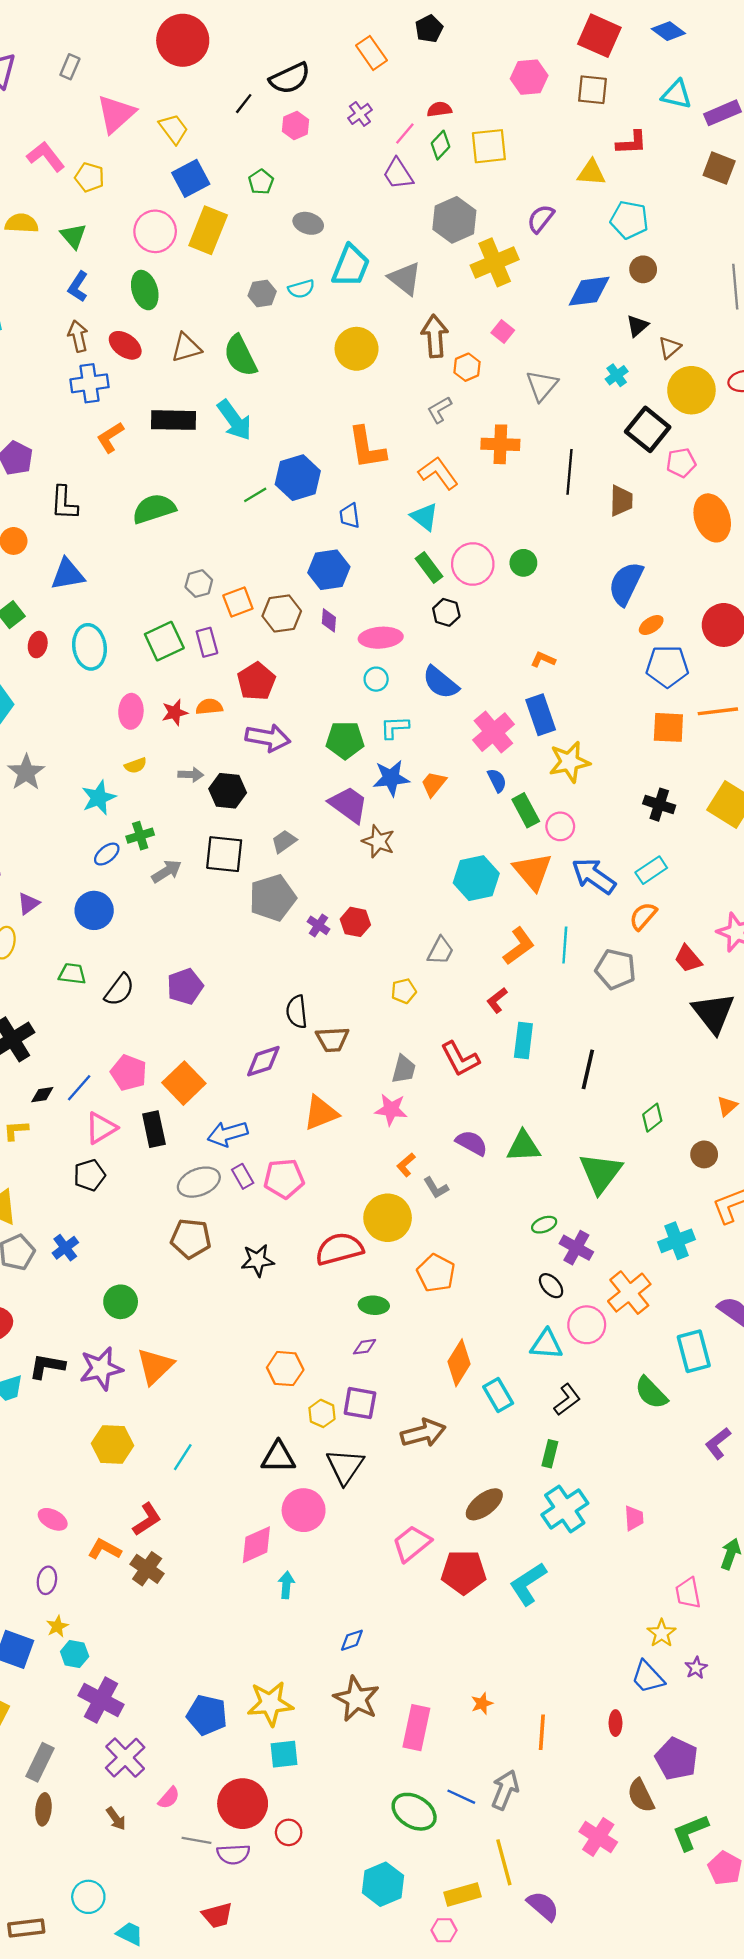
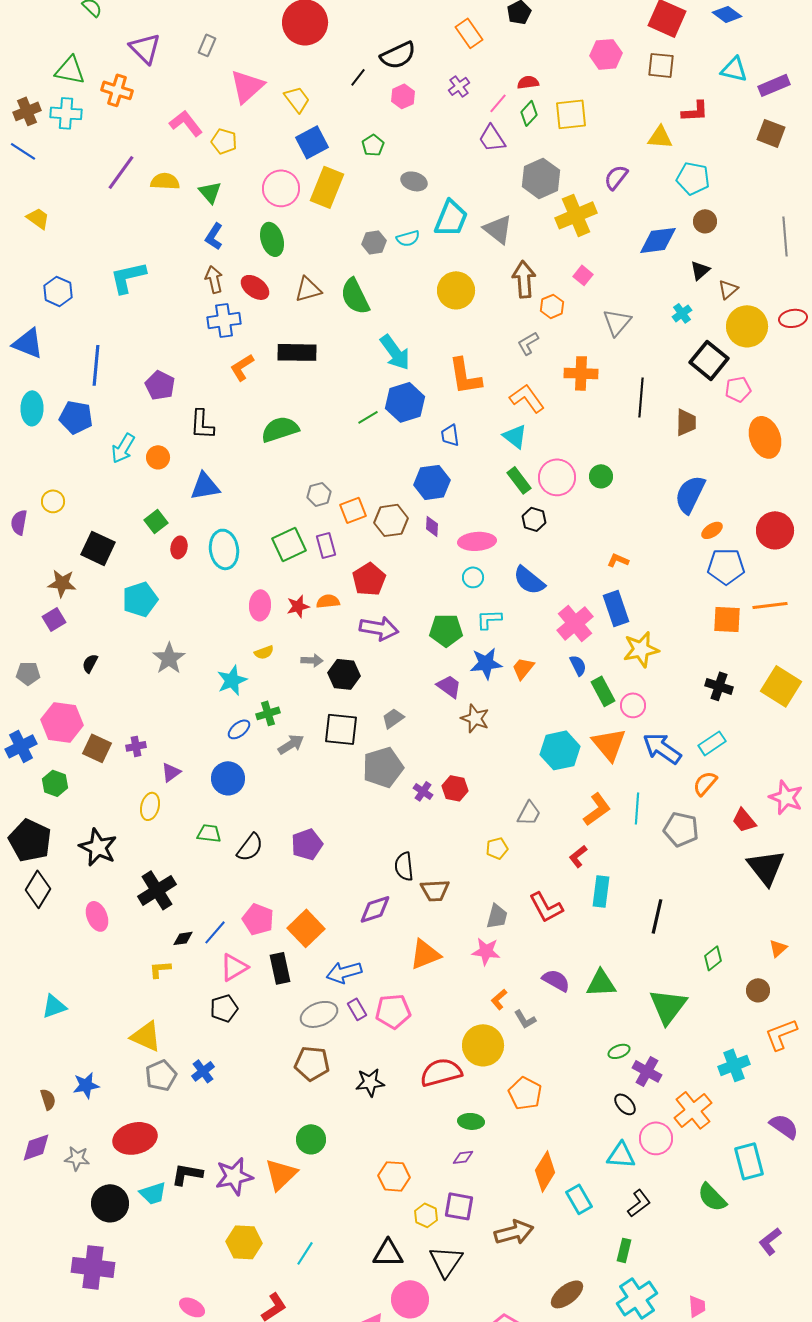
cyan arrow: (235, 420) -> (395, 352), moved
purple trapezoid: (348, 805) -> (449, 686), size x0.7
green circle: (121, 1302) -> (311, 1139), moved

